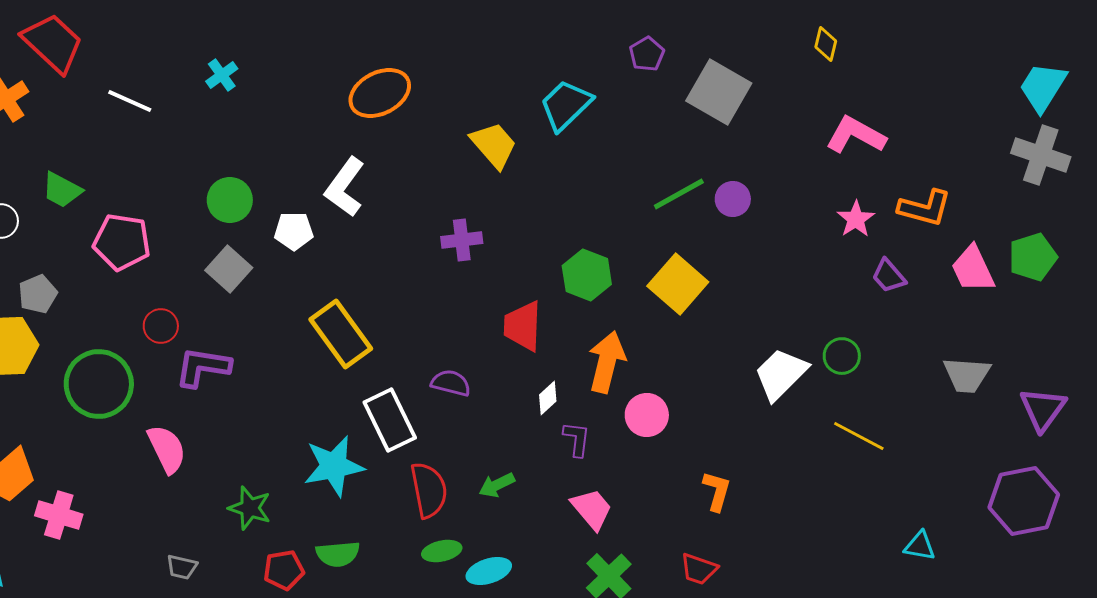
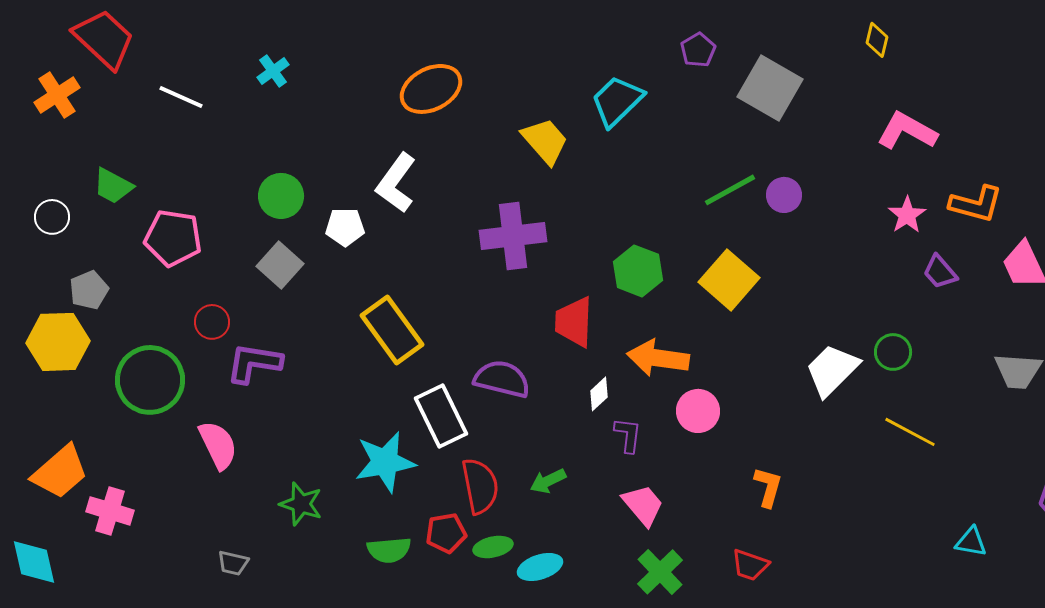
purple cross: (462, 240) -> (513, 236), size x1.6
orange arrow: (607, 362) -> (658, 358), turned -96
purple semicircle: (451, 383) -> (502, 379), size x1.4
red pentagon: (284, 570) -> (446, 533), moved

